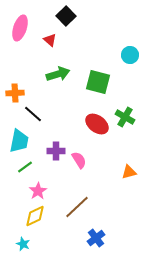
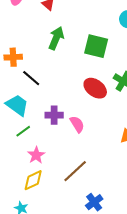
green arrow: (58, 74) -> (56, 38), turned -50
cyan trapezoid: (19, 141) -> (17, 105), turned -65

